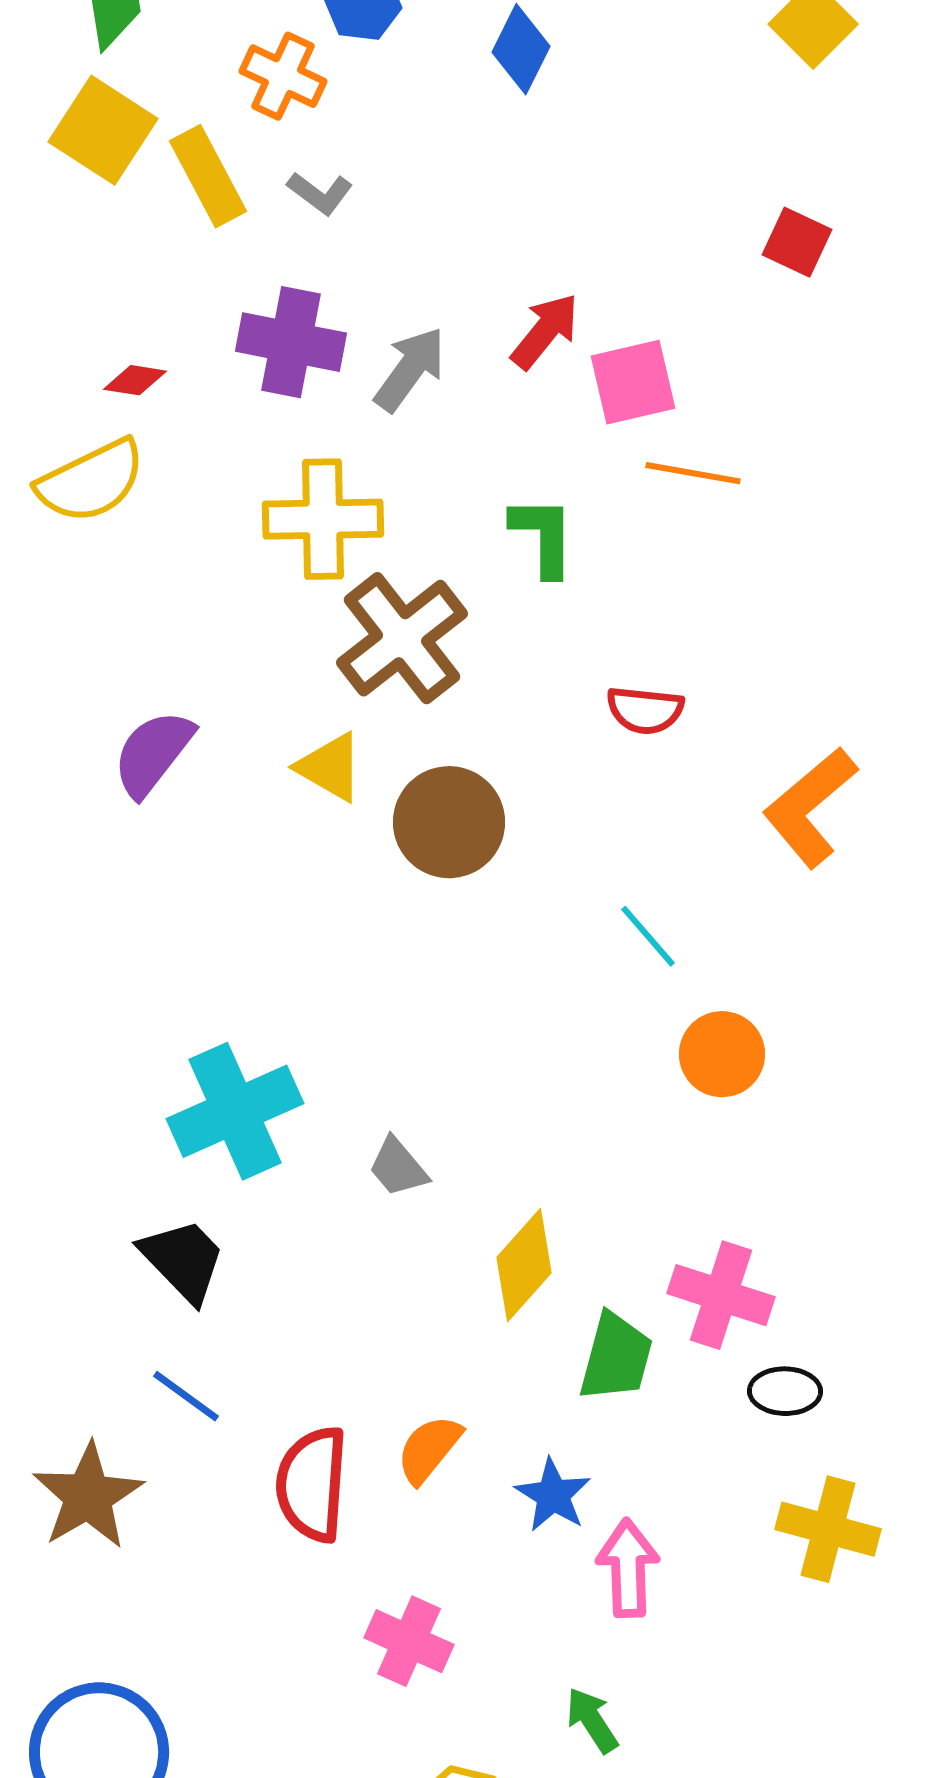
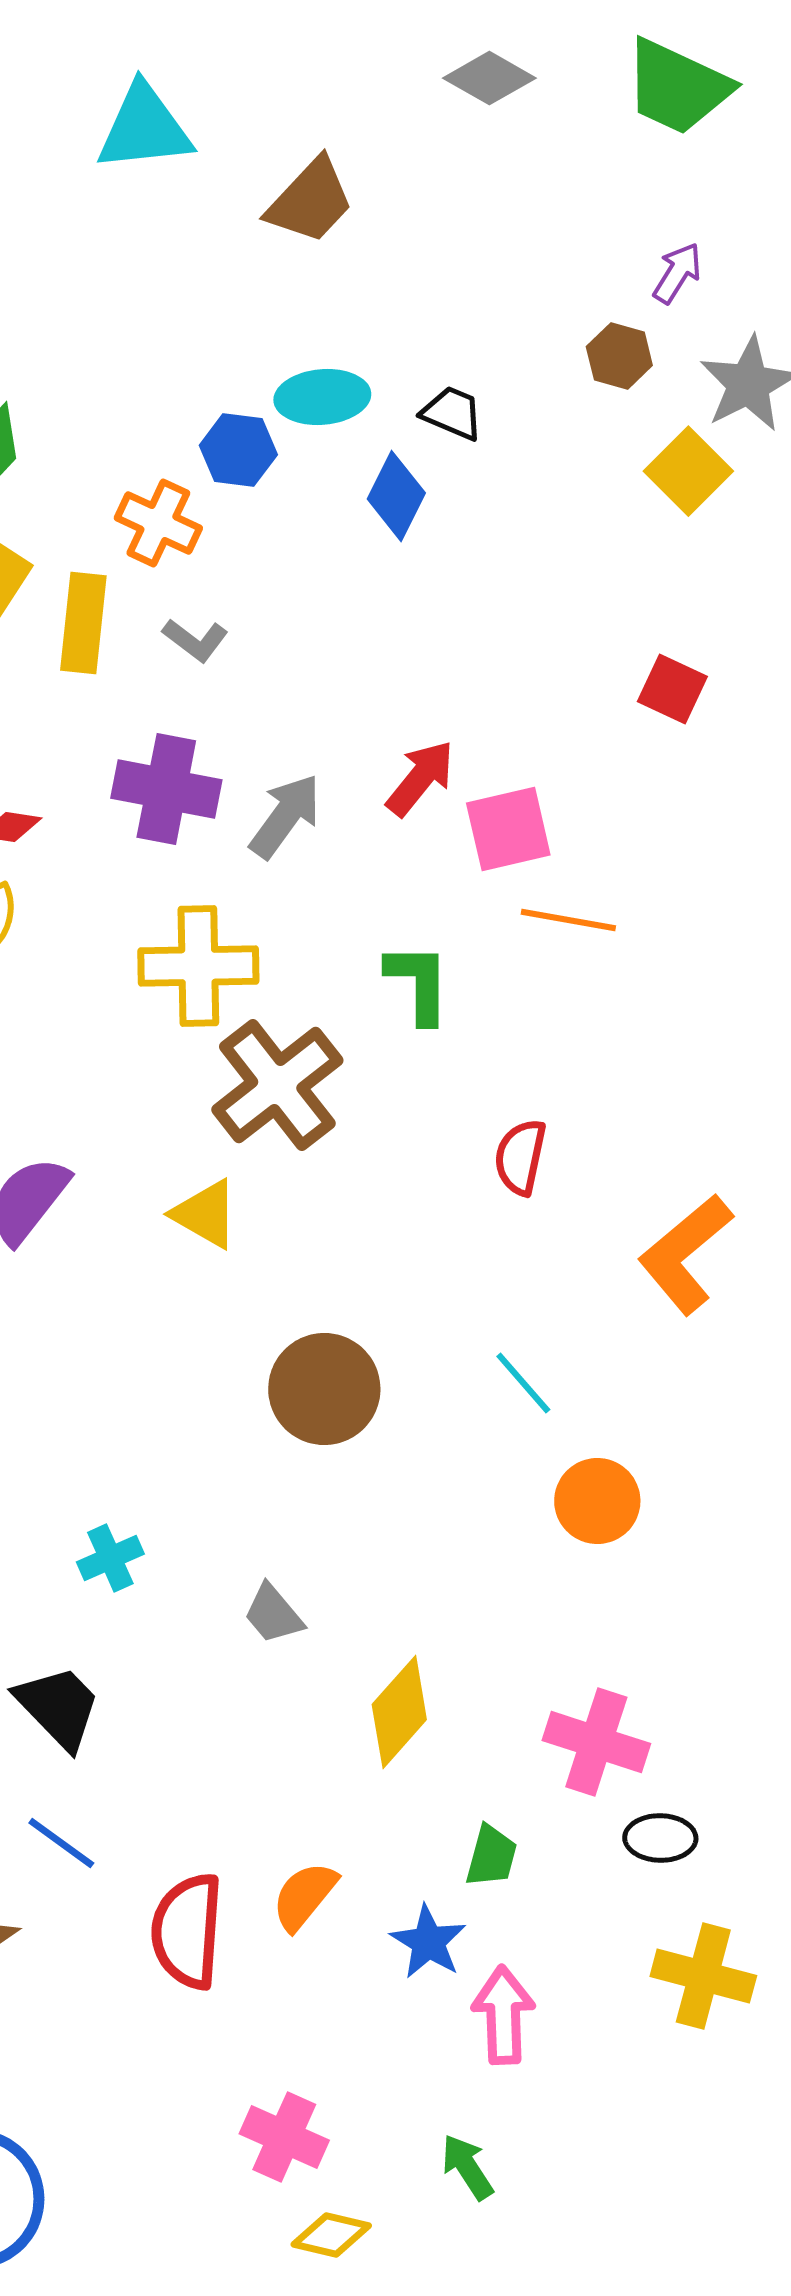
yellow rectangle: (208, 176) -> (83, 623), turned 34
red semicircle: (645, 710) -> (520, 1157), turned 96
brown circle: (449, 822) -> (324, 1389), moved
cyan cross: (235, 1111) -> (110, 1558), size x0.5
green trapezoid: (616, 1357) -> (491, 1856), moved, size x0.7
pink cross: (409, 1641) -> (284, 2137), moved

